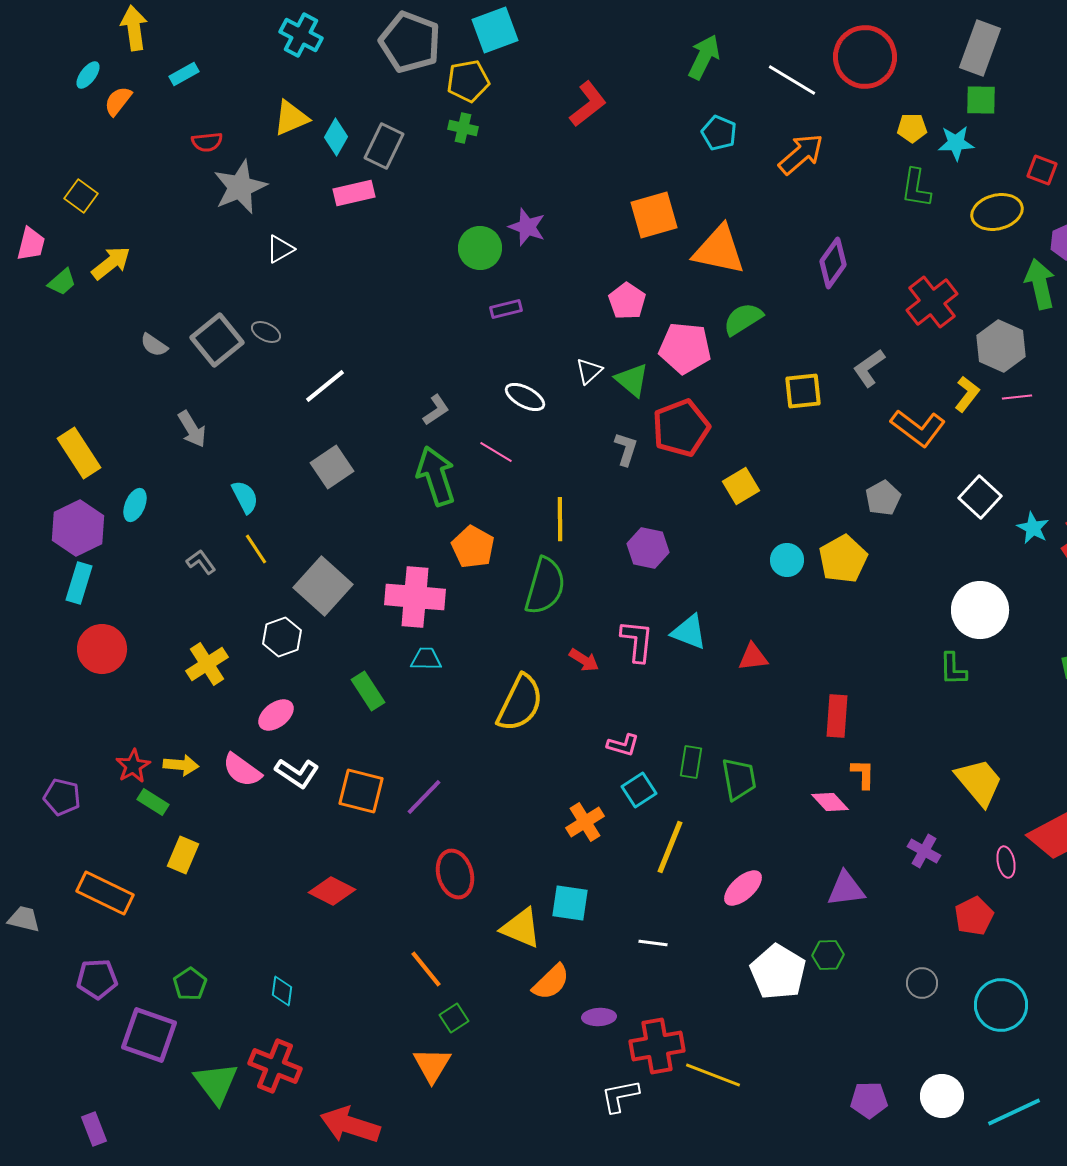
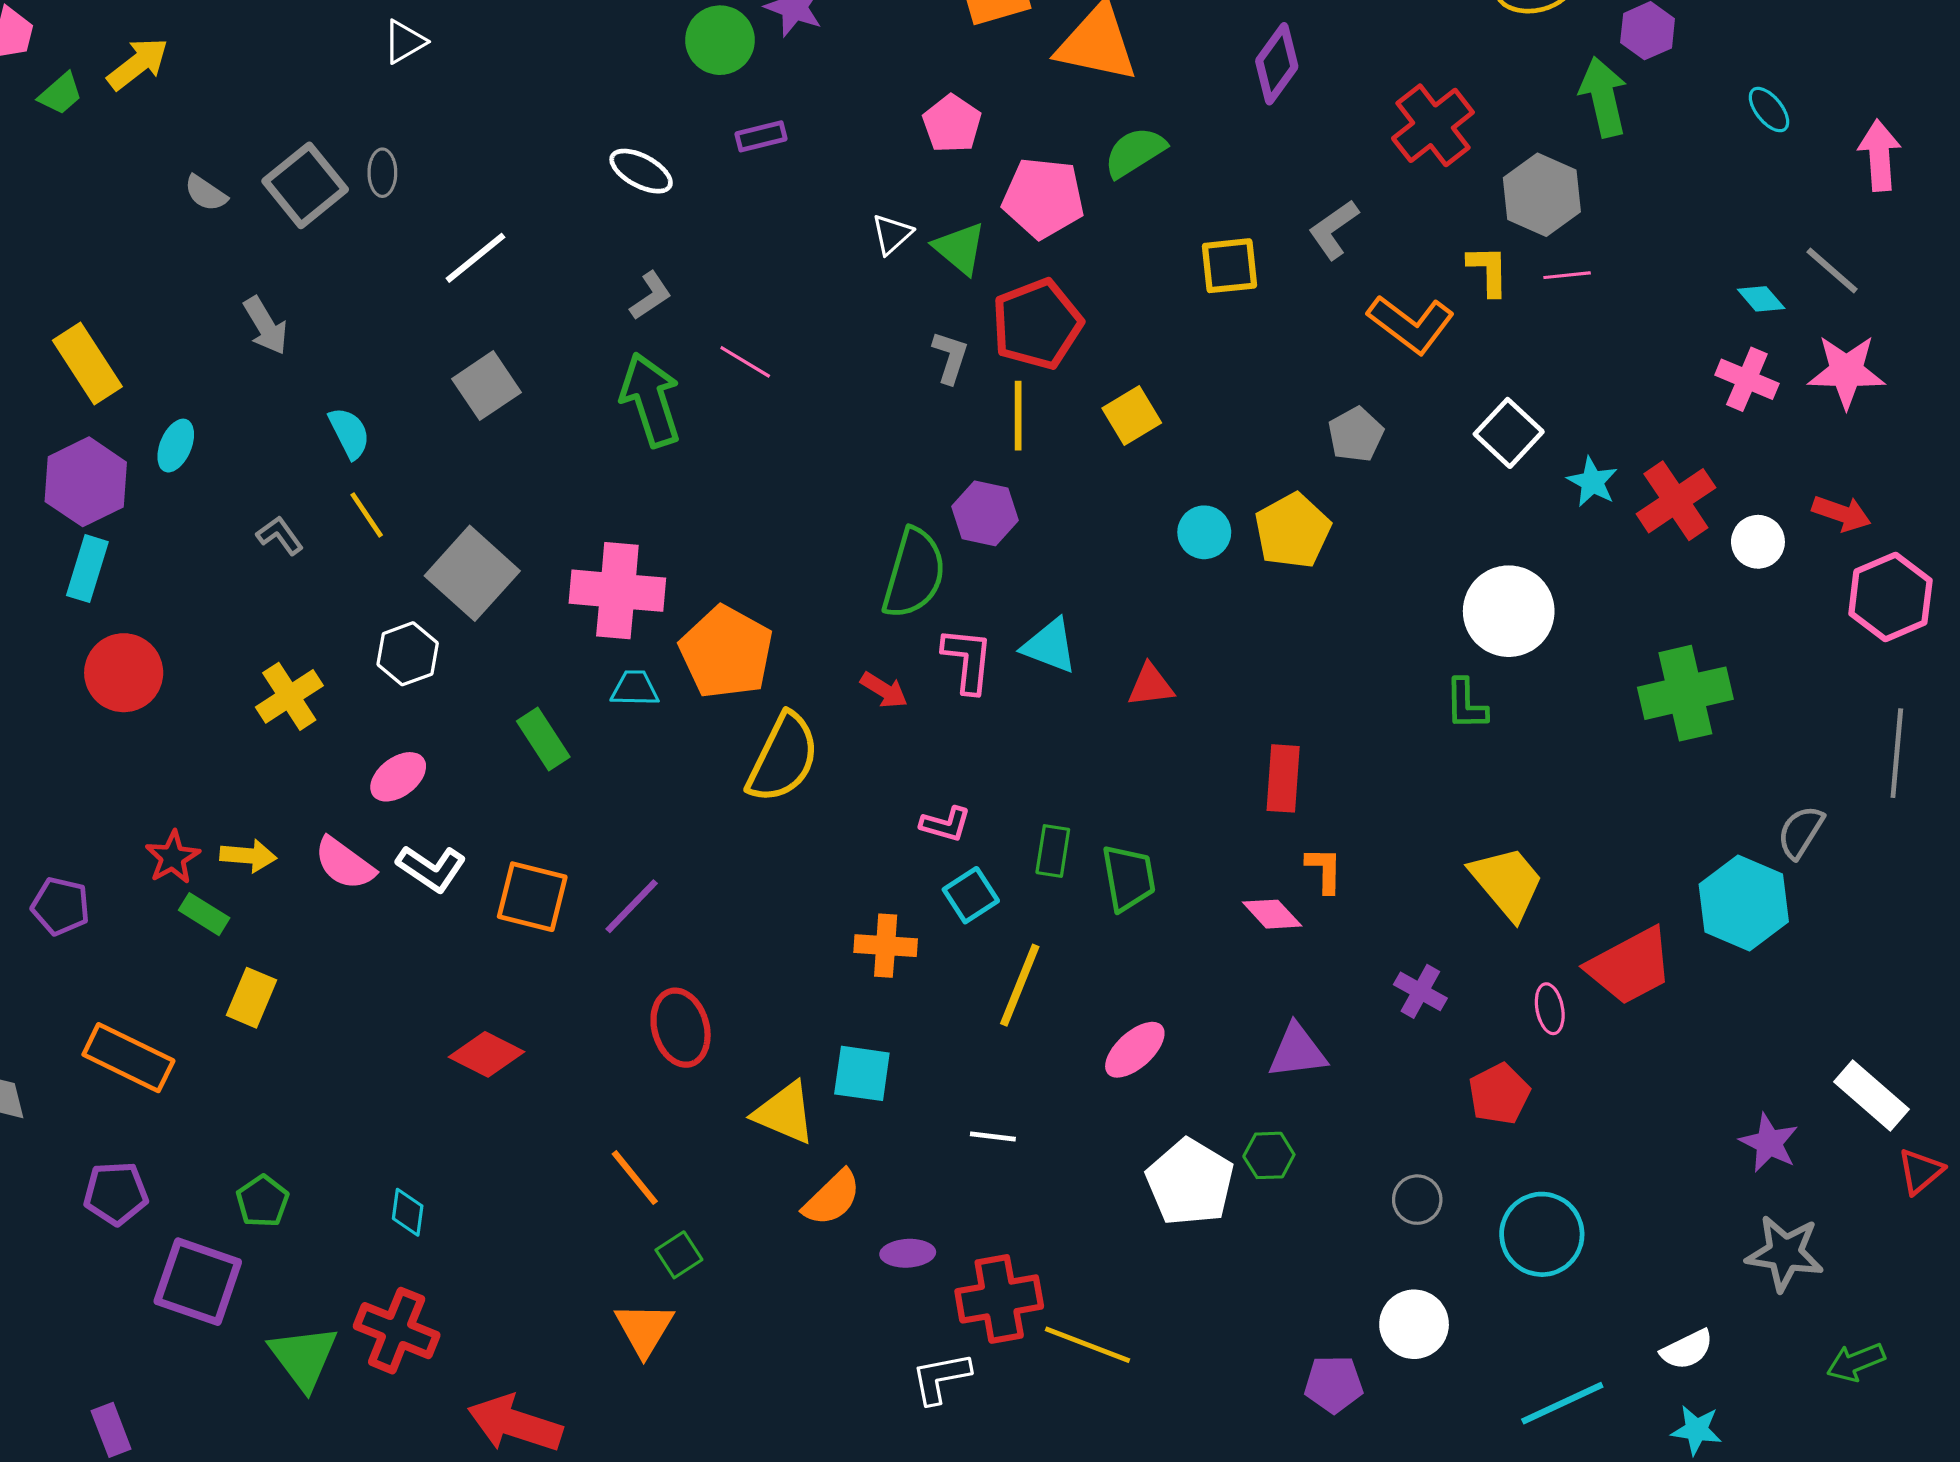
gray ellipse: (266, 332) -> (382, 173), turned 64
yellow L-shape: (967, 394) -> (1488, 270), turned -39
white ellipse: (525, 397) -> (641, 171), moved
yellow line: (560, 519) -> (1018, 416), moved
orange pentagon: (473, 547) -> (726, 652), moved, size x1.4
green semicircle: (545, 586) -> (914, 573), moved
orange cross: (585, 822) -> (886, 946), turned 36
white circle: (942, 1096) -> (1414, 1324), moved

